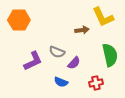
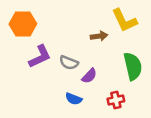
purple L-shape: (33, 61) -> (40, 57), moved

